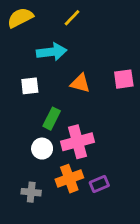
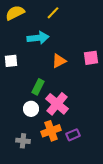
orange triangle: (80, 83) -> (59, 61), turned -42
white square: (30, 86) -> (11, 61), moved
pink cross: (77, 142) -> (57, 104), turned -35

